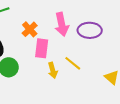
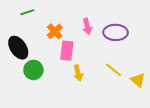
pink arrow: (62, 24) -> (87, 26), size x0.7
yellow line: (73, 63) -> (114, 70), moved

